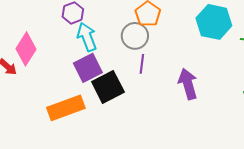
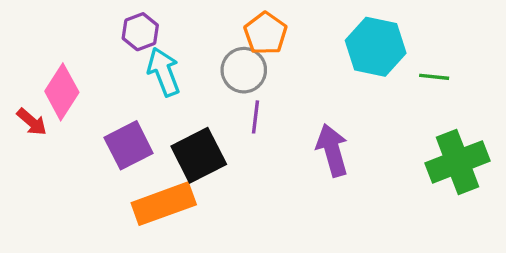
purple square: (88, 68) -> (129, 145), moved
orange rectangle: (66, 108) -> (164, 204), moved

